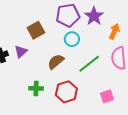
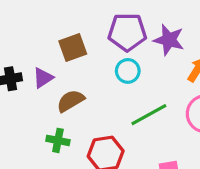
purple star: (94, 16) -> (169, 40), turned -30
brown semicircle: (56, 62) -> (71, 101), moved

